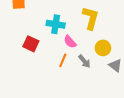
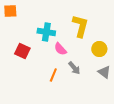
yellow circle: (103, 48) -> (99, 49), moved
orange line: (63, 60) -> (53, 75), moved

